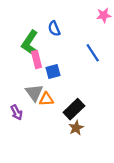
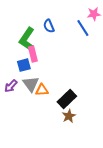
blue line: (93, 53) -> (83, 28), moved
blue square: (53, 72) -> (24, 65), moved
purple arrow: (17, 112) -> (11, 86), moved, turned 72

